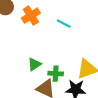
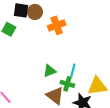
cyan line: (64, 24) -> (73, 70), moved, turned 64

